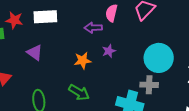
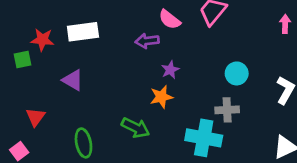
pink semicircle: (111, 13) -> (170, 20), turned -60
cyan circle: (159, 58) -> (237, 73), size x0.6
orange star: (83, 60) -> (161, 97), moved

